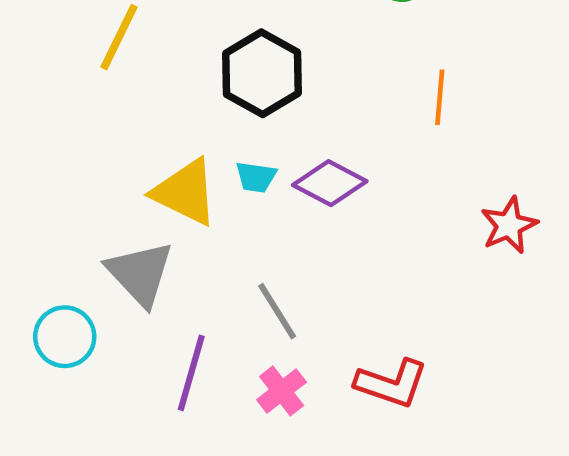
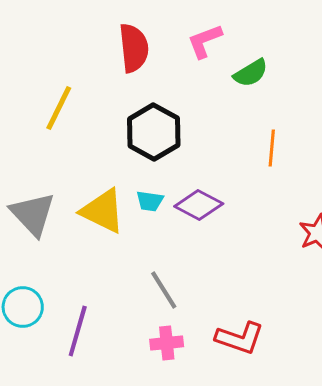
gray triangle: (140, 273) -> (33, 214), moved
purple line: (191, 373) -> (78, 331), moved
pink cross: (282, 391) -> (167, 343), turned 32

